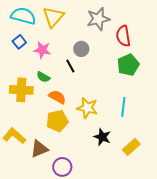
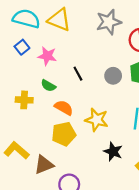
yellow triangle: (53, 17) -> (59, 20), turned -50
gray circle: (81, 49) -> (113, 76), moved
yellow cross: (21, 90) -> (24, 100), size x0.7

